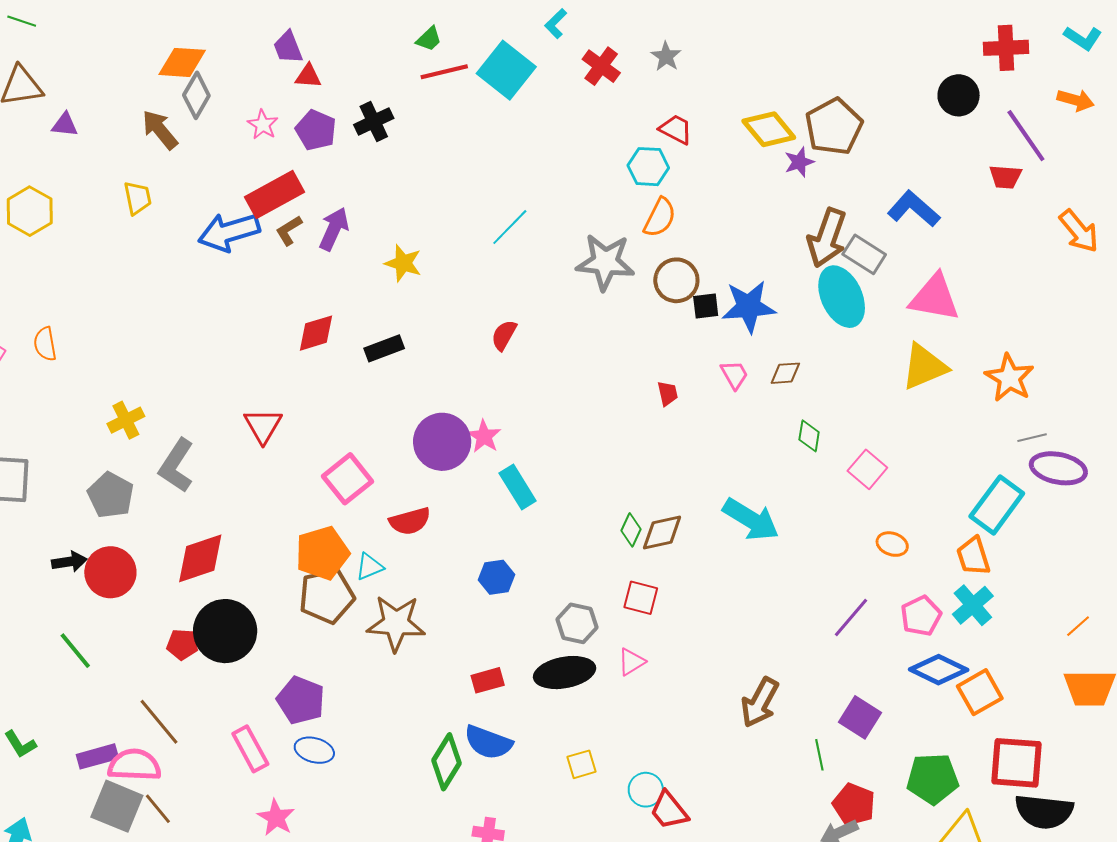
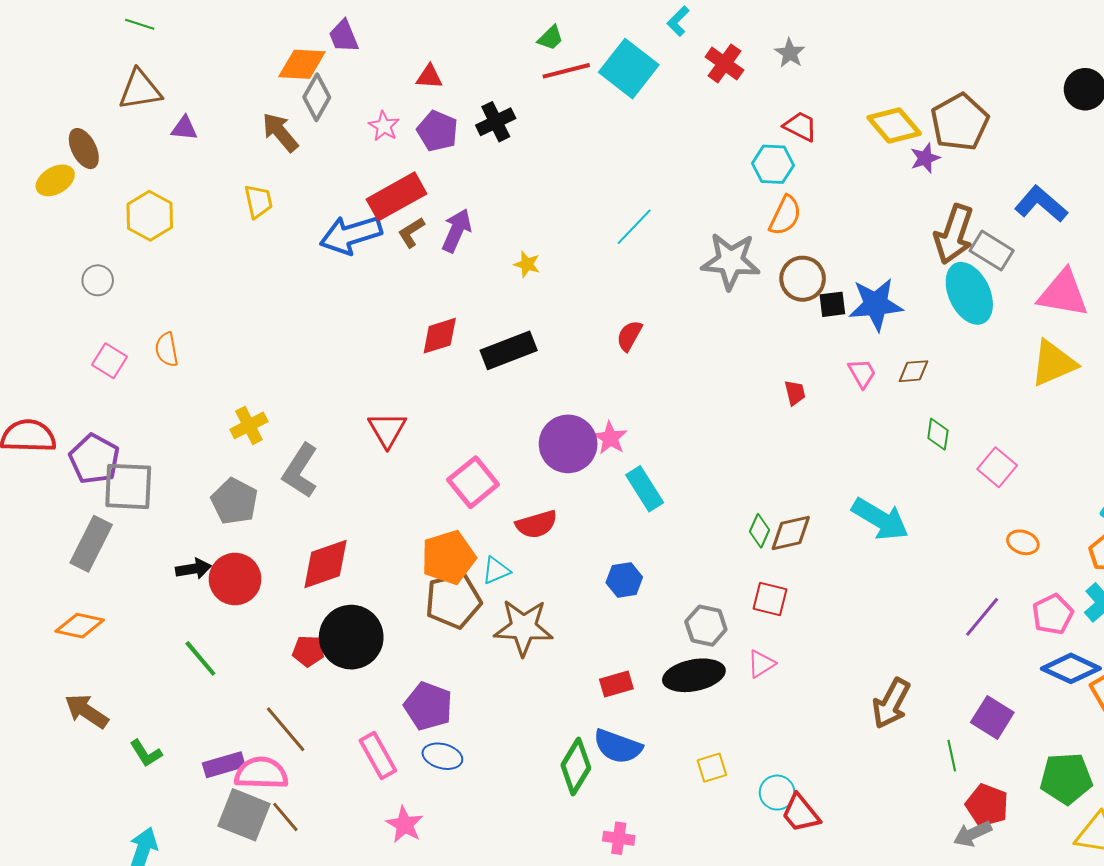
purple trapezoid: (288, 47) -> (344, 36), moved
yellow star: (403, 263) -> (527, 264), size x0.7
black rectangle: (384, 348) -> (509, 350), size x1.4

